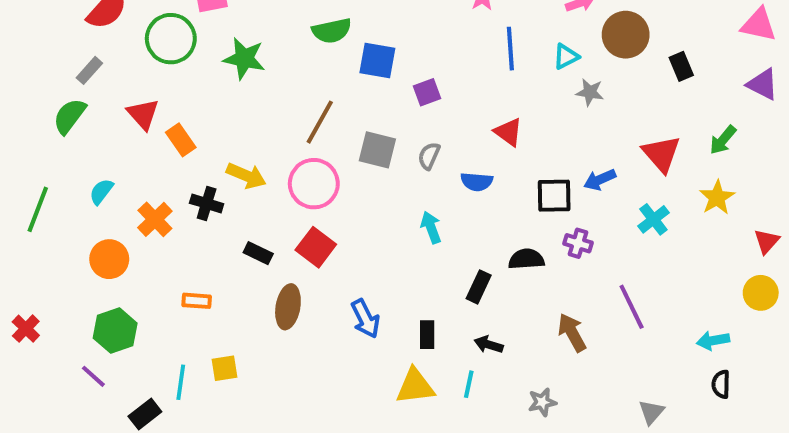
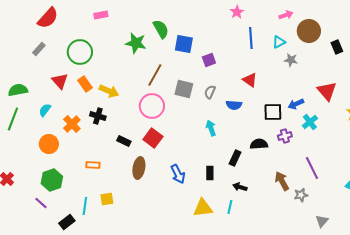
green semicircle: (332, 31) -> (161, 29), turned -108
green circle: (171, 39) -> (80, 52), moved
green star: (244, 59) -> (136, 43), moved
red triangle: (143, 114) -> (60, 81), moved
green semicircle: (70, 116) -> (18, 90), moved, turned 42
yellow arrow: (246, 176) -> (109, 91), moved
cyan cross: (653, 219) -> (310, 122), moved
purple cross: (578, 243) -> (285, 136), turned -32
black rectangle: (427, 335) -> (210, 173), moved
gray star: (542, 402) -> (301, 195), moved

